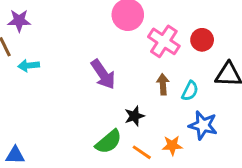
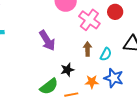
red circle: (202, 40) -> (115, 12), moved
orange star: (172, 145) -> (92, 82), moved
orange line: (142, 152) -> (71, 95), turned -48

